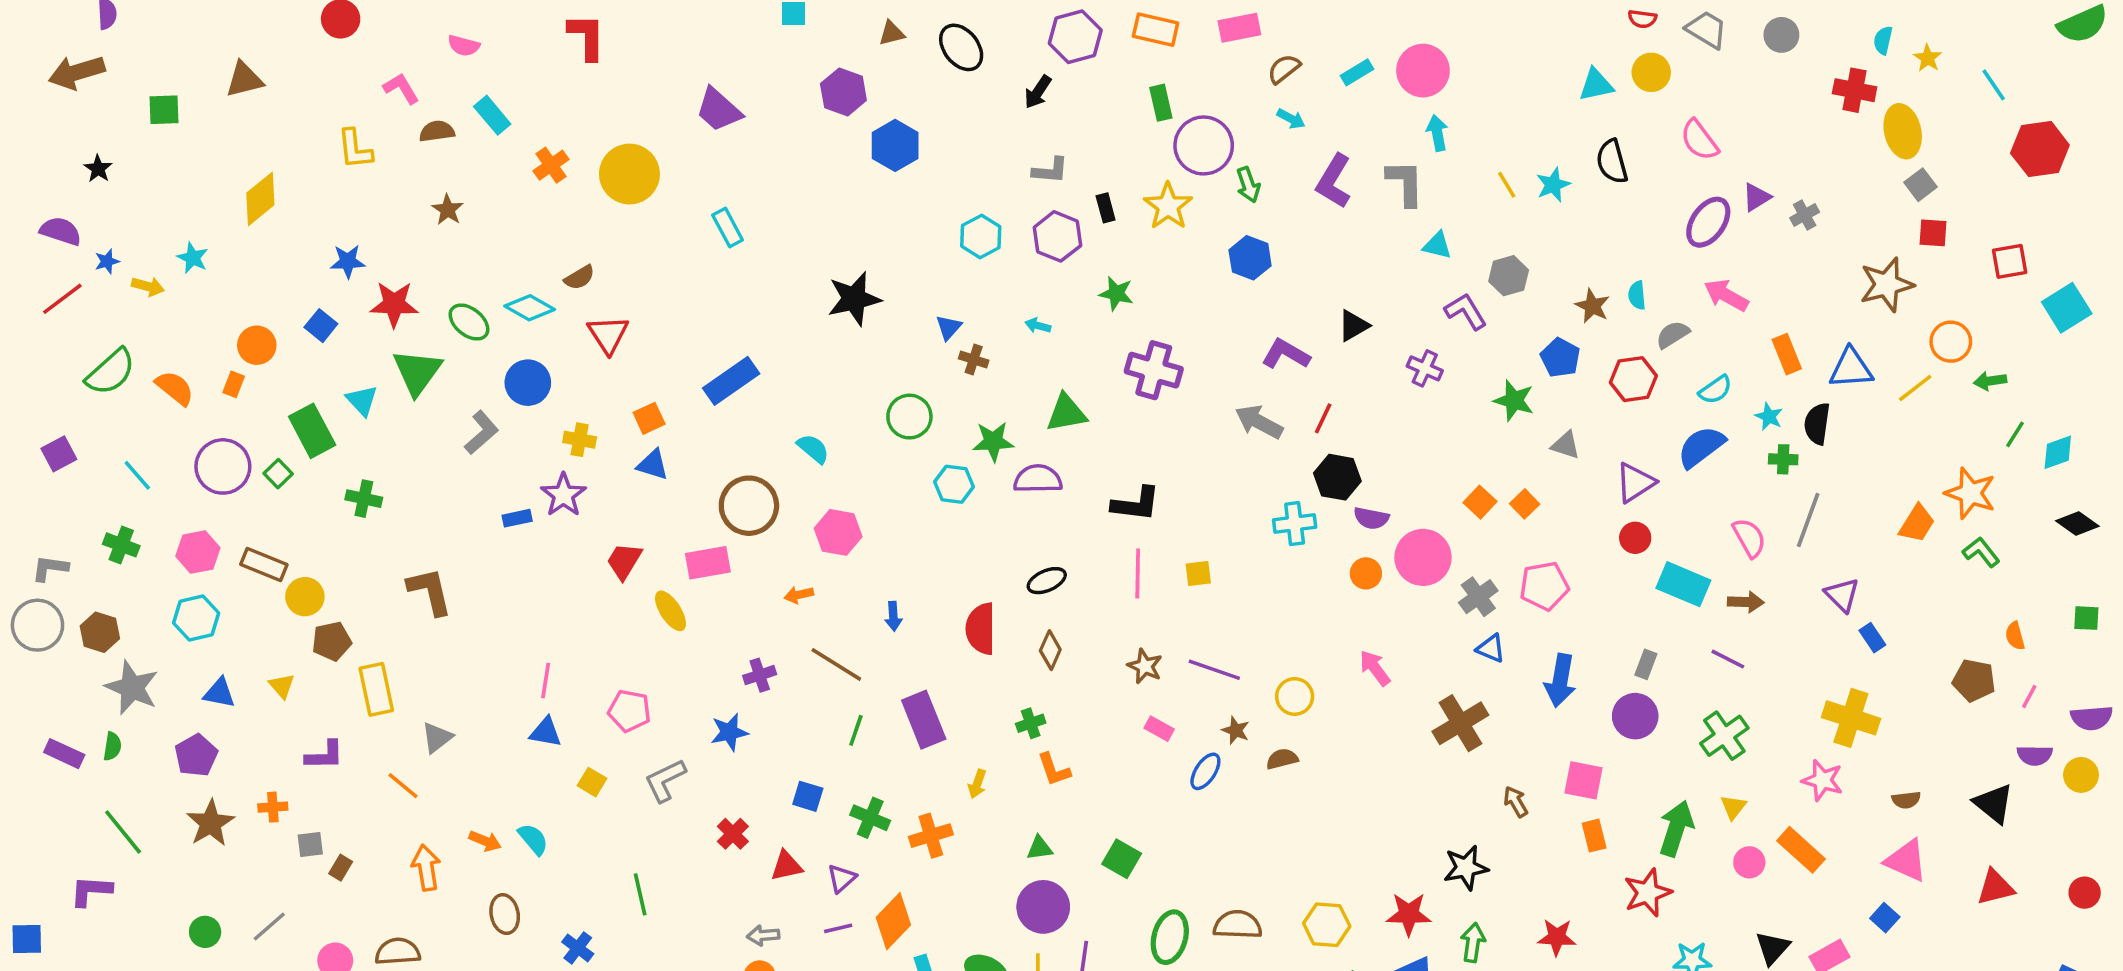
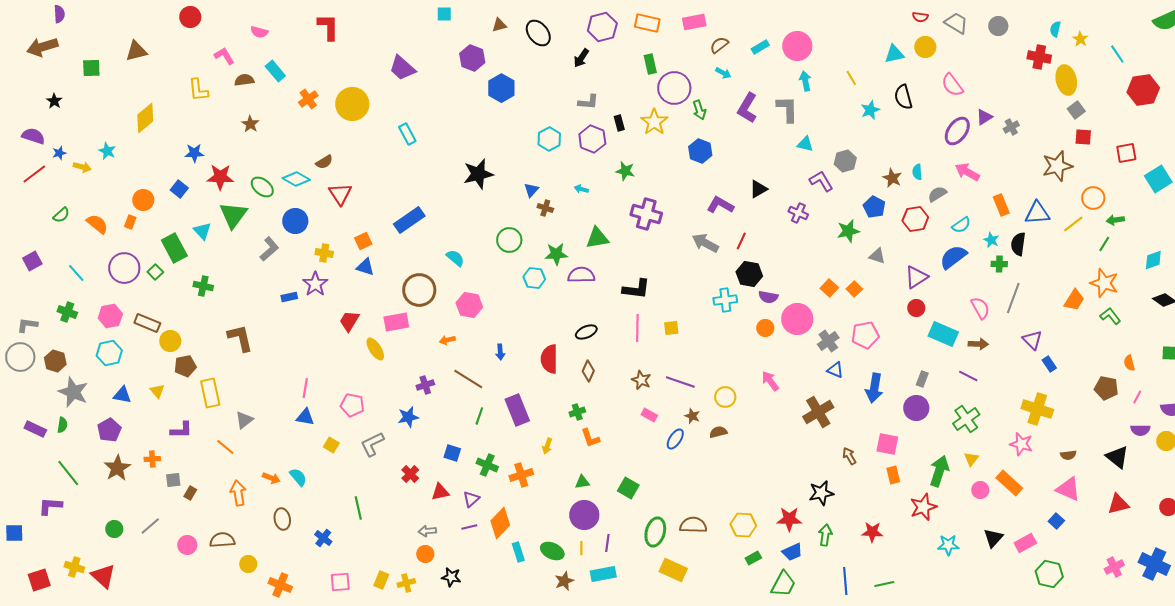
yellow line: (1507, 185) -> (851, 78), moved
green semicircle: (111, 372) -> (61, 215), size x0.6
green star: (1514, 400) -> (848, 231), turned -30
green line: (2015, 434) -> (1104, 244), moved

